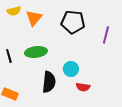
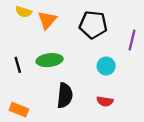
yellow semicircle: (14, 11) -> (24, 12), turned 32
cyan circle: (71, 69) -> (106, 66), moved

